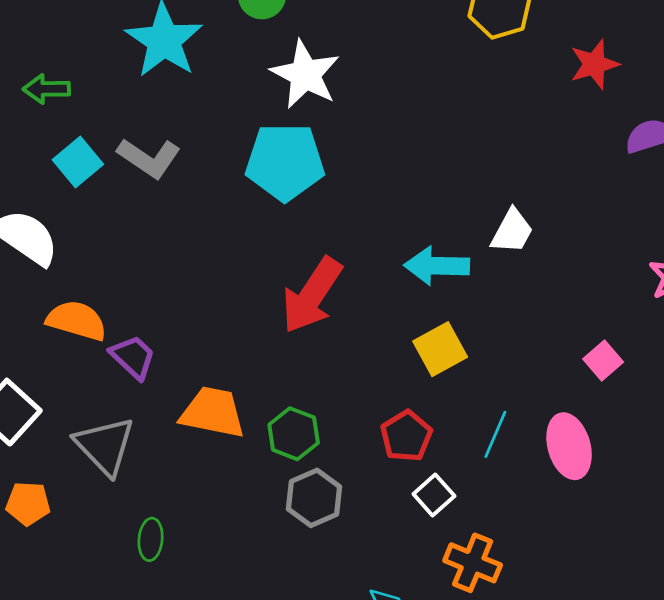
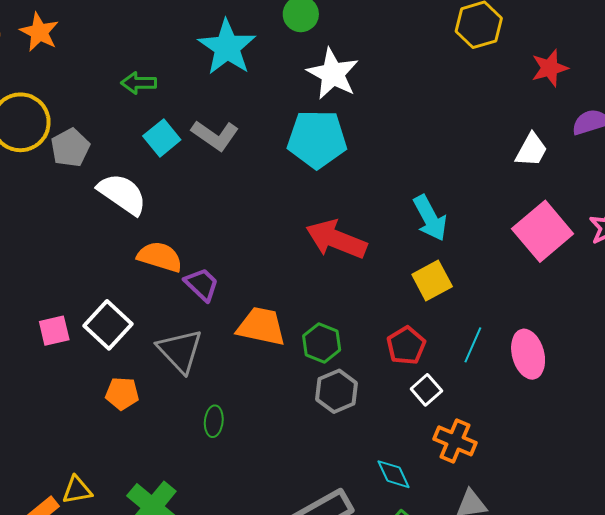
white trapezoid: (512, 231) -> (531, 150), moved
cyan arrow: (437, 266) -> (430, 218), turned -120
red arrow: (312, 295) -> (336, 239), turned 78
pink square: (603, 361) -> (543, 231), moved, size x2.0

